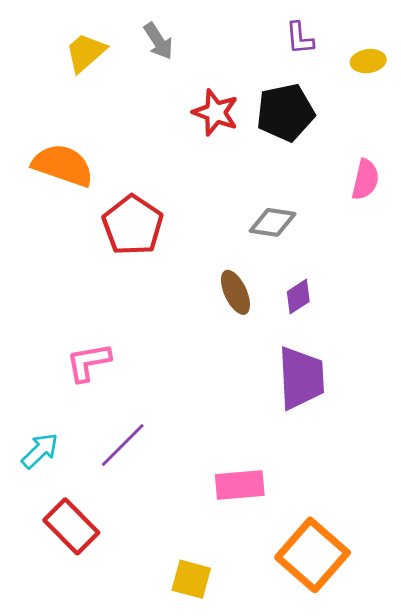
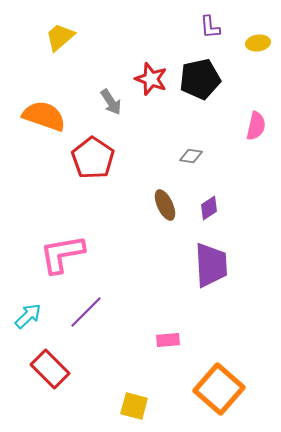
gray arrow: (158, 41) -> (111, 102), moved
gray diamond: (273, 222) -> (191, 156), size x0.7
pink L-shape: (88, 362) -> (62, 254), size x1.4
pink rectangle: (240, 485) -> (168, 340), size x0.7

